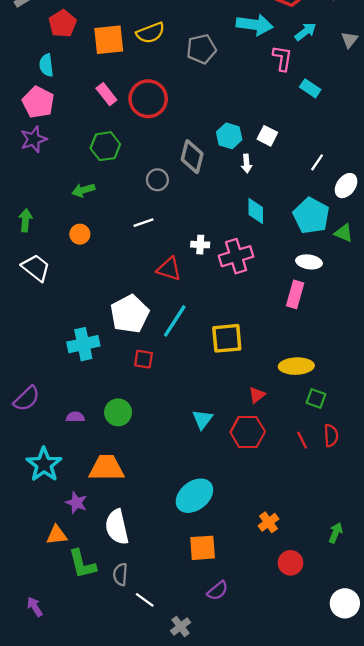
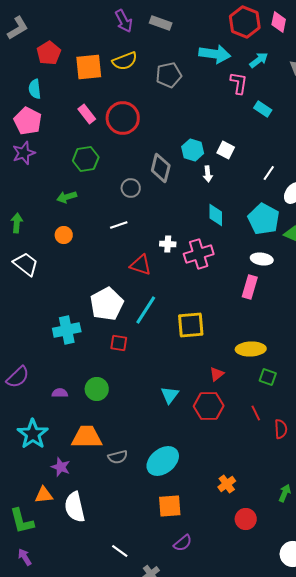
red semicircle: (331, 436) -> (281, 429), moved
white semicircle: (117, 527) -> (75, 507), moved
green L-shape: (82, 564) -> (22, 521), moved
gray semicircle: (120, 574) -> (118, 457), moved, turned -108

